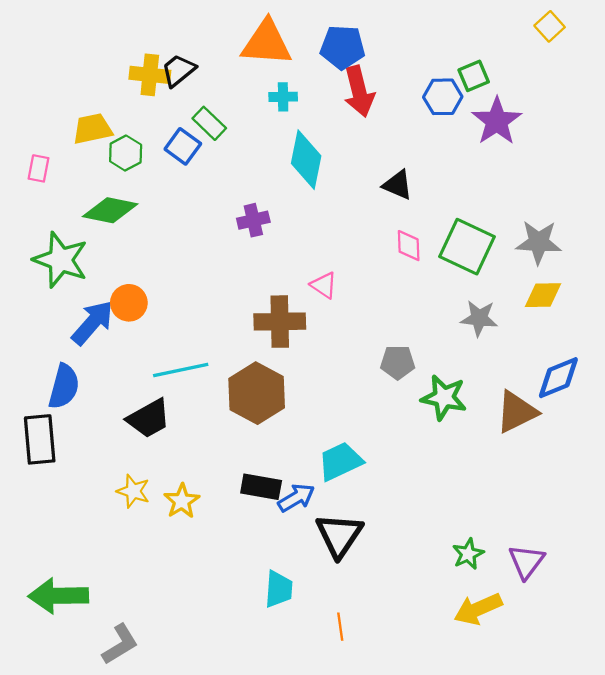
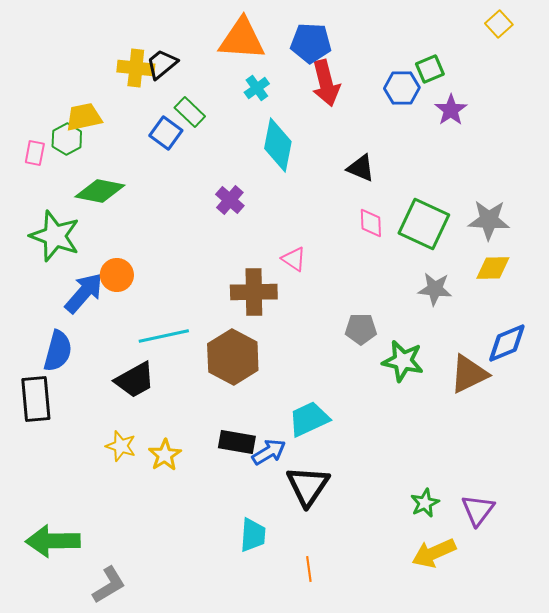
cyan cross: (283, 97) -> (257, 88), turned -35
purple star: (497, 121) -> (451, 110), size x0.7
green hexagon: (126, 153) -> (67, 139), moved
purple cross: (253, 220) -> (230, 200), turned -36

